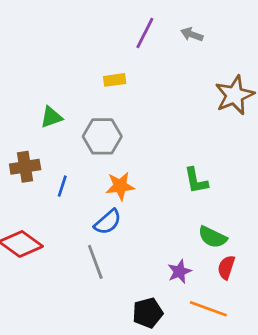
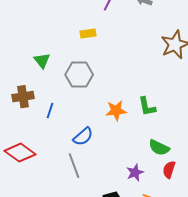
green triangle: (51, 117) -> (42, 61), turned -48
orange star: (120, 186) -> (116, 111), moved

